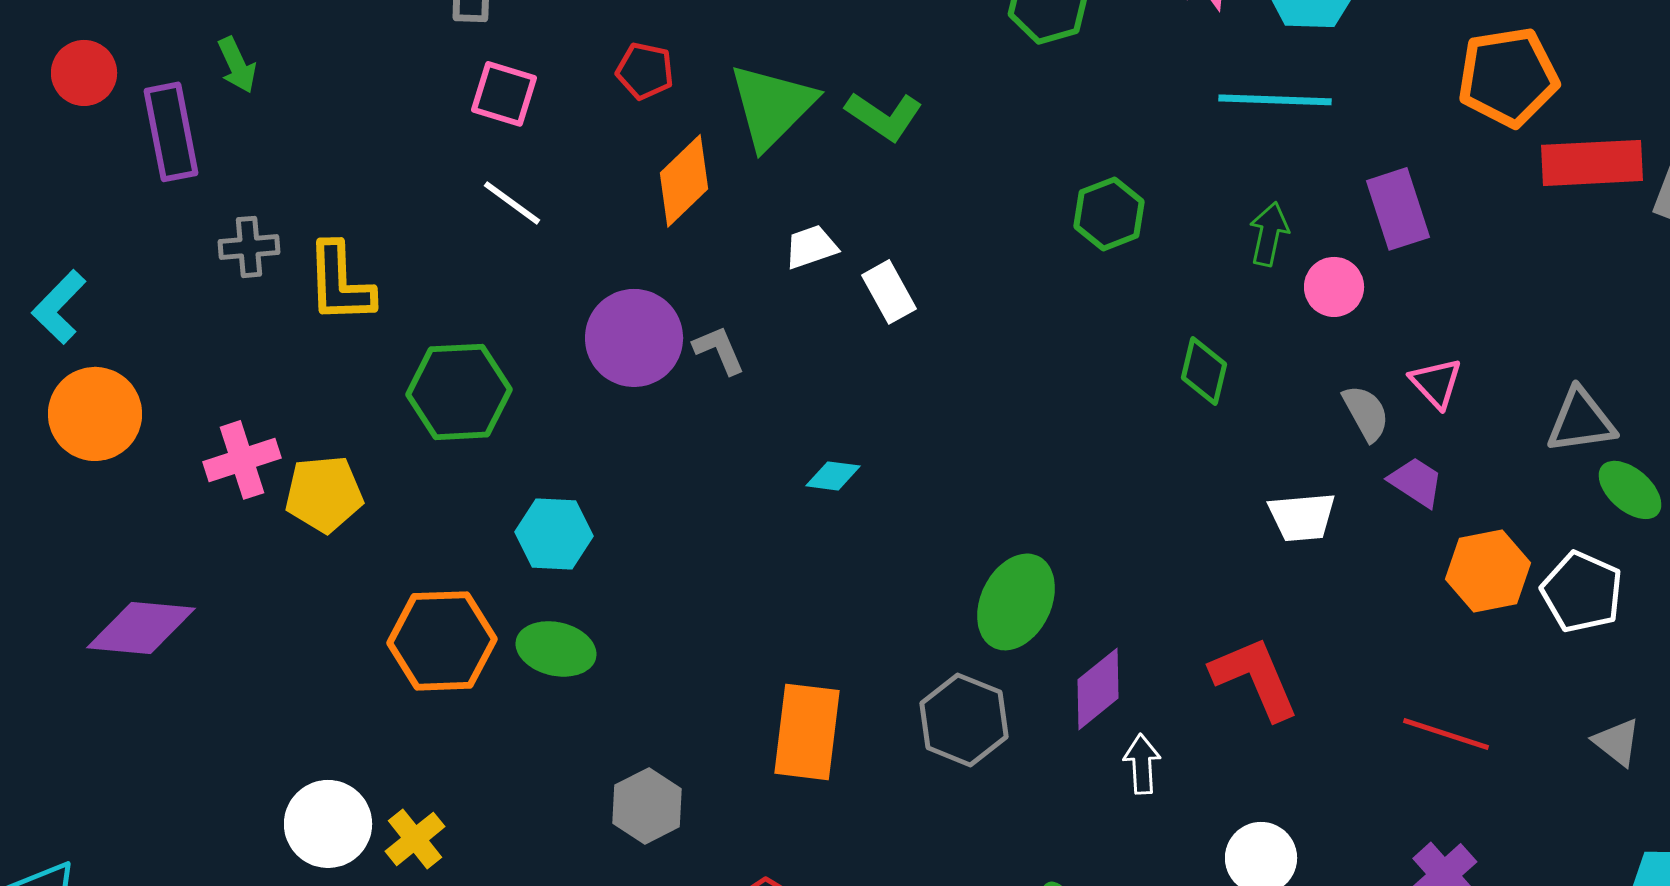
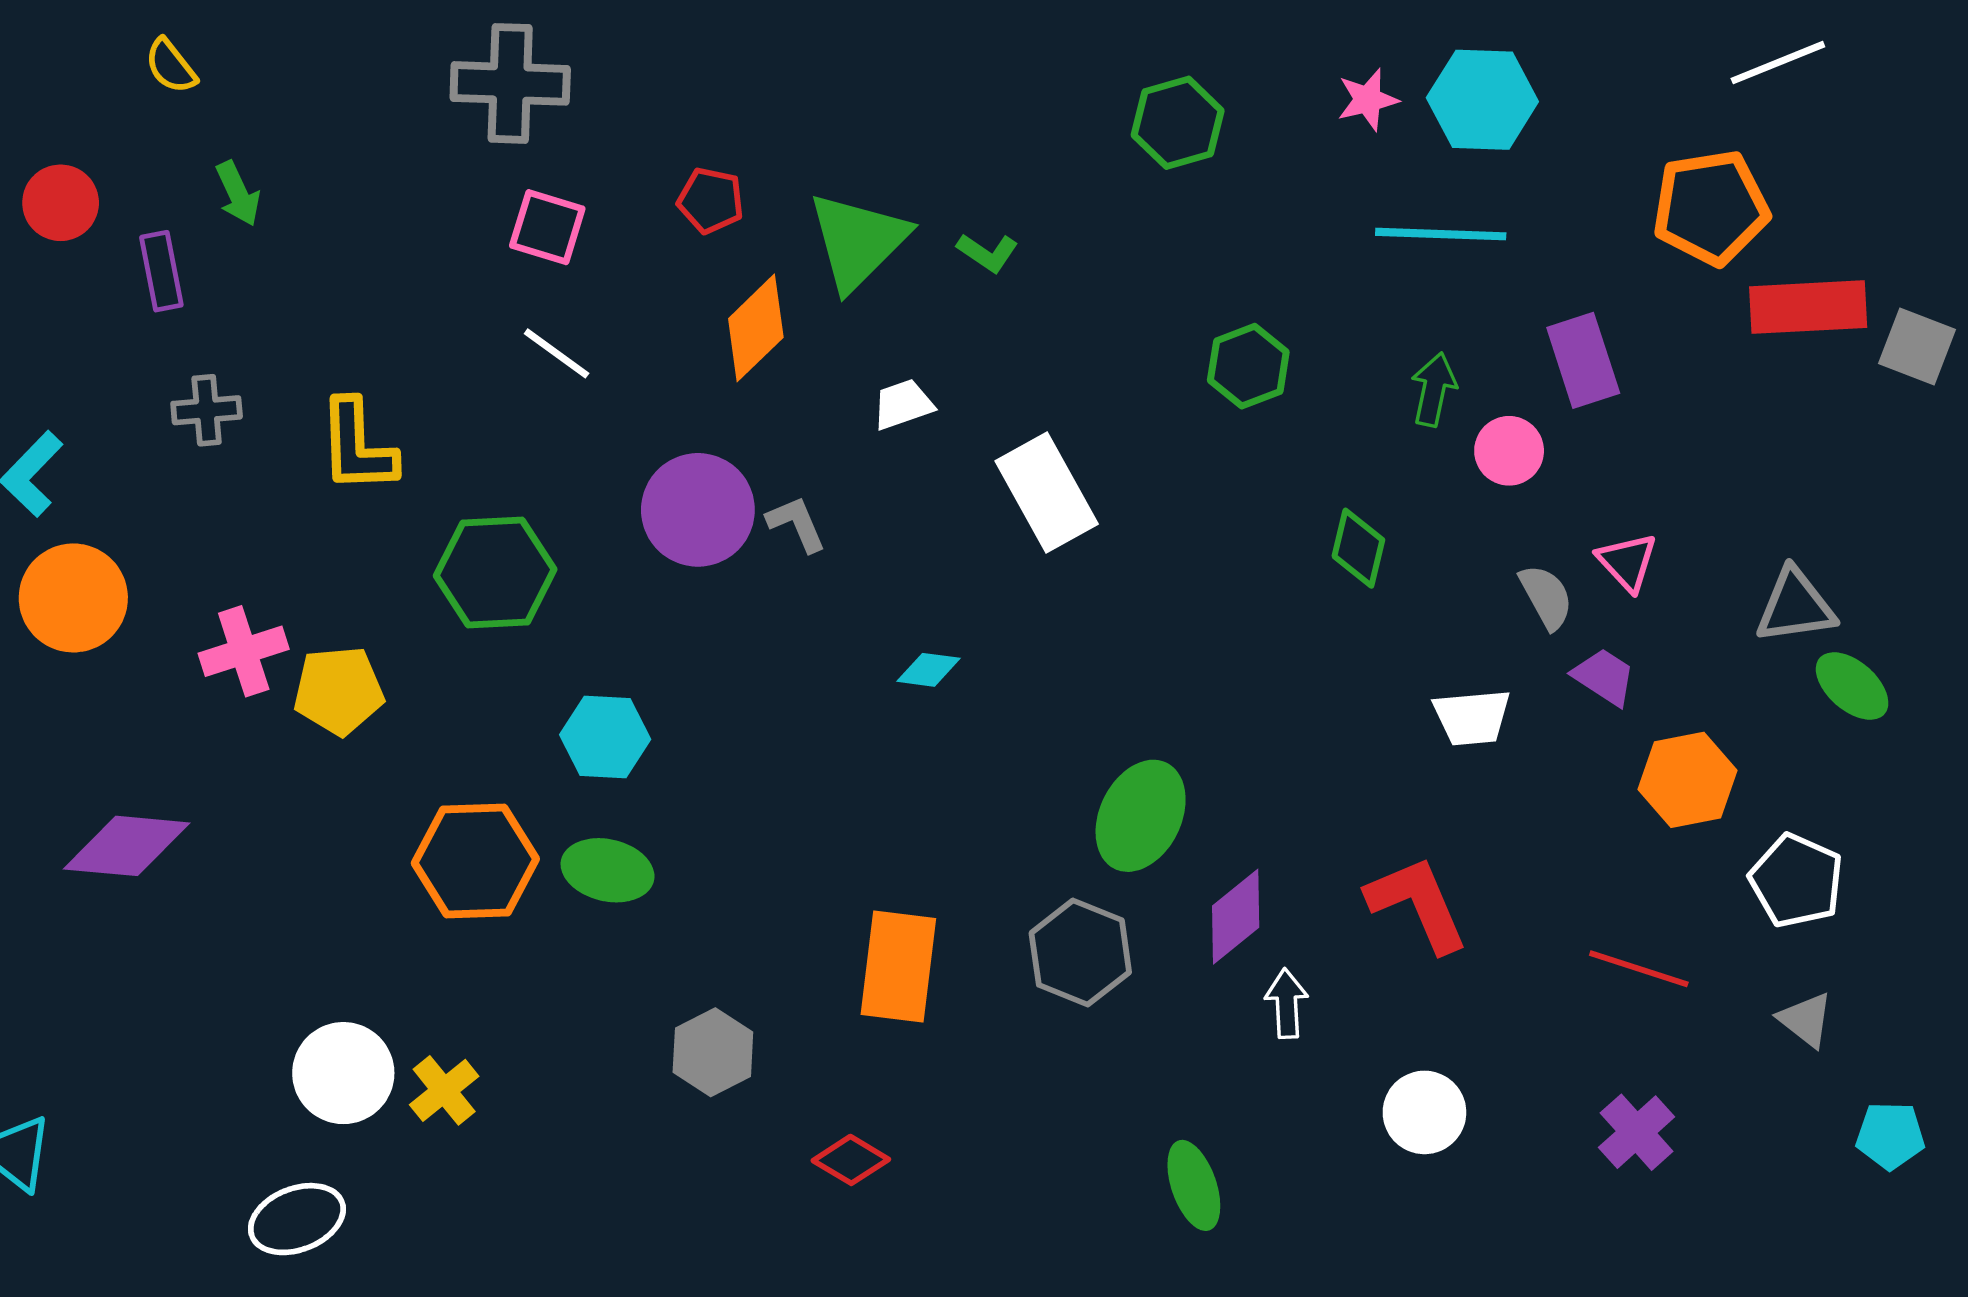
green L-shape: (884, 116) -> (988, 253), size x0.7
purple rectangle: (171, 132) -> (161, 271), size x0.7
gray cross: (249, 247) -> (207, 410), moved
white rectangle: (889, 292) -> (1047, 492), moved, size x1.6
white pentagon: (1582, 592) -> (1796, 881), moved
gray triangle: (1617, 742) -> (1806, 1020), moved

